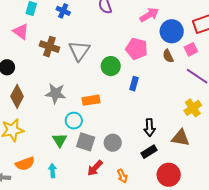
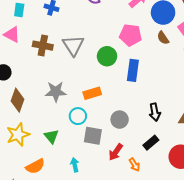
blue rectangle: (134, 84) -> (133, 70), size x1.5
green triangle: (60, 140) -> (51, 136), moved
gray circle: (113, 143) -> (120, 120), moved
black rectangle: (149, 152) -> (151, 143), moved
red arrow: (95, 168) -> (116, 152), moved
cyan arrow: (52, 171) -> (75, 165), moved

